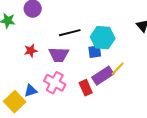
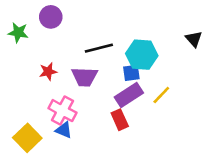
purple rectangle: (103, 76) -> (129, 95), moved
pink cross: (55, 83) -> (62, 111), moved
blue triangle: (31, 91) -> (64, 130), moved, turned 40

